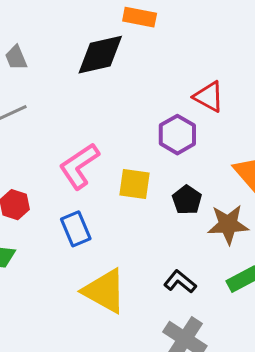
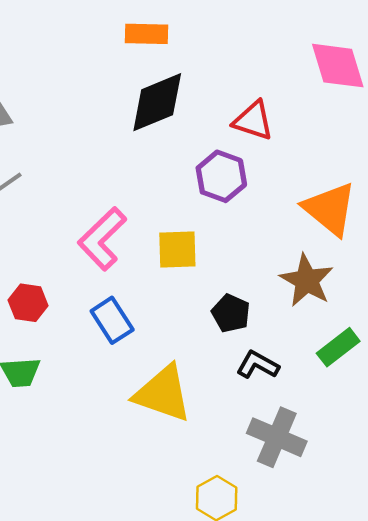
black diamond: (100, 55) -> (157, 102), moved
black pentagon: (187, 200) -> (231, 313), moved
brown star: (228, 224) -> (307, 280), turned -30

